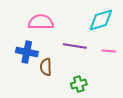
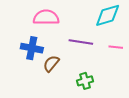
brown semicircle: (46, 67) -> (51, 63), turned 42

